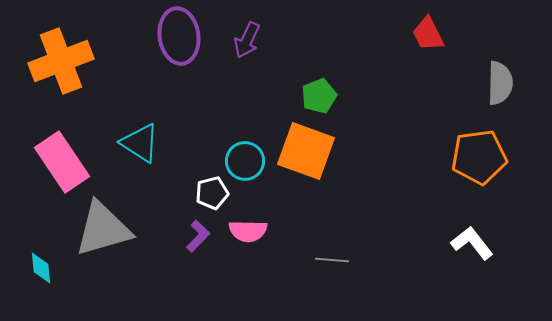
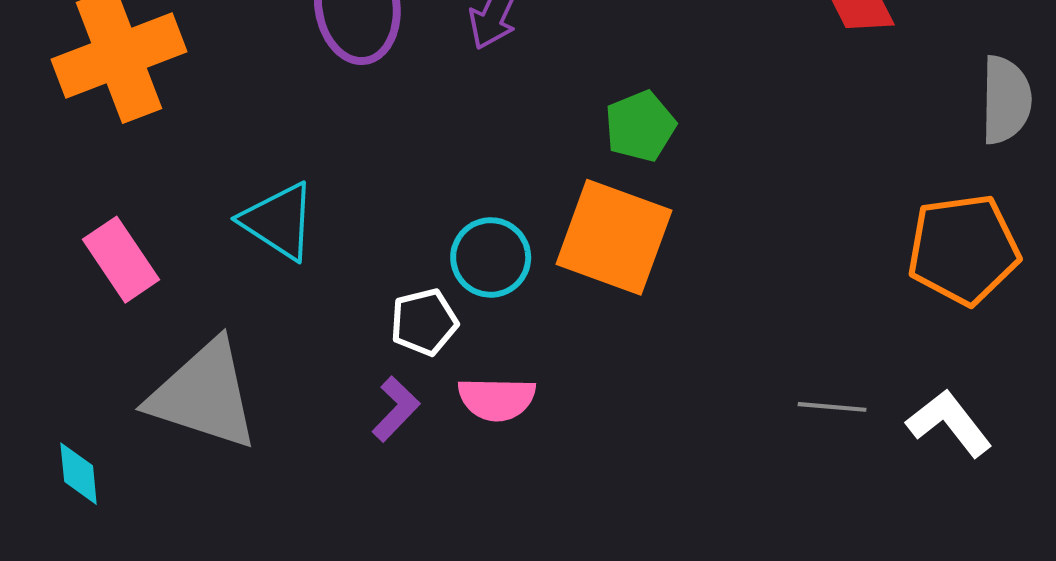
pink rectangle: (62, 162) -> (121, 260), size x0.7
gray triangle: (103, 229) -> (204, 395), turned 34
gray line: (332, 260) -> (832, 407), moved

